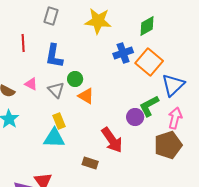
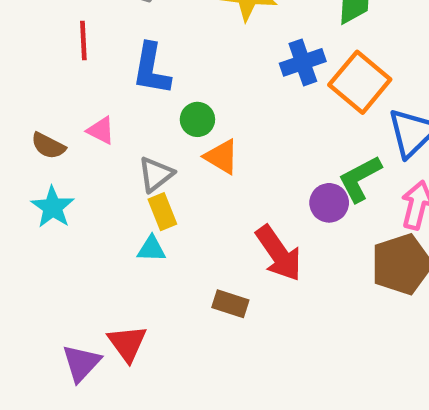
gray triangle: (56, 90) -> (156, 174), moved, turned 36
cyan triangle: (54, 138) -> (151, 249), size x0.6

